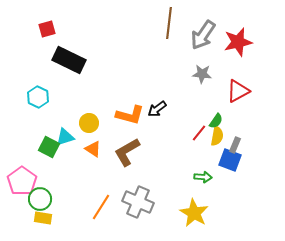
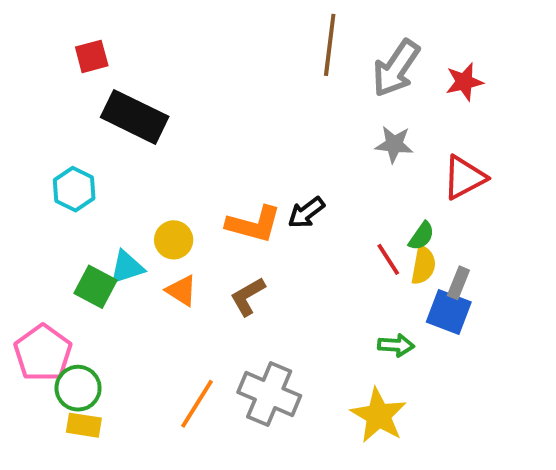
red star: (238, 42) -> (464, 82), size x0.7
red line: (199, 133) -> (388, 259), turned -72
brown L-shape: (127, 152) -> (248, 296), size x0.7

